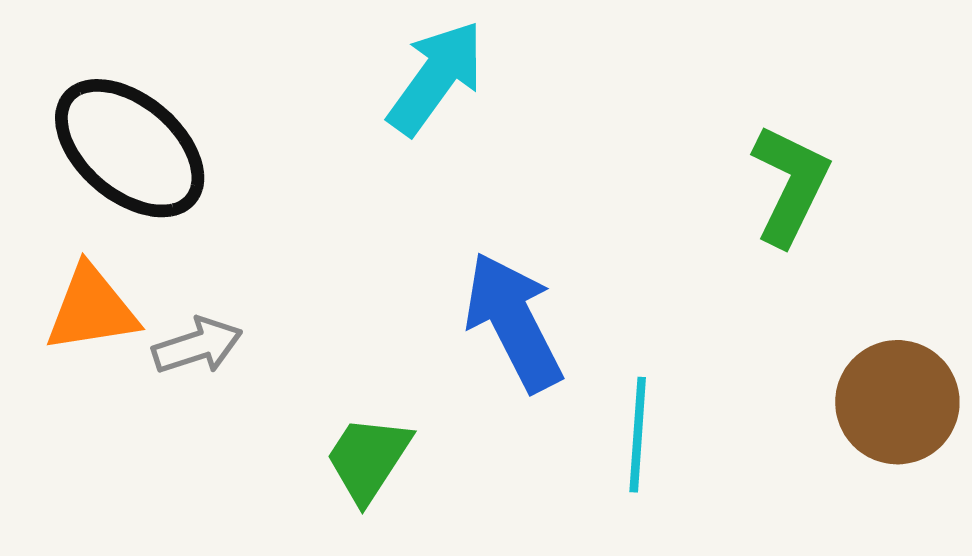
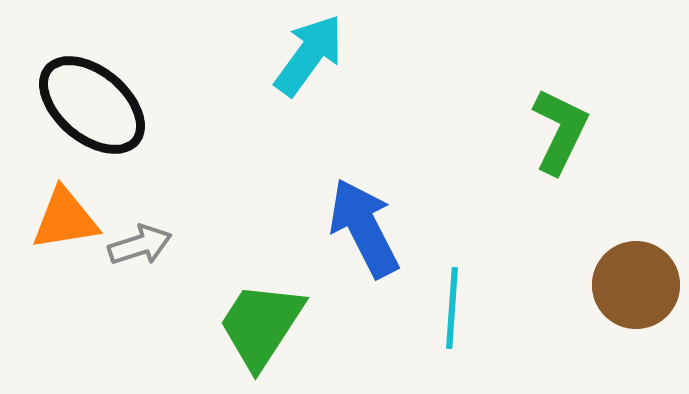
green trapezoid: (368, 459) -> (261, 325), size x1.4

